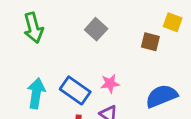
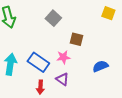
brown square: (150, 42) -> (76, 39), moved
blue semicircle: (161, 96) -> (100, 66), size x0.7

